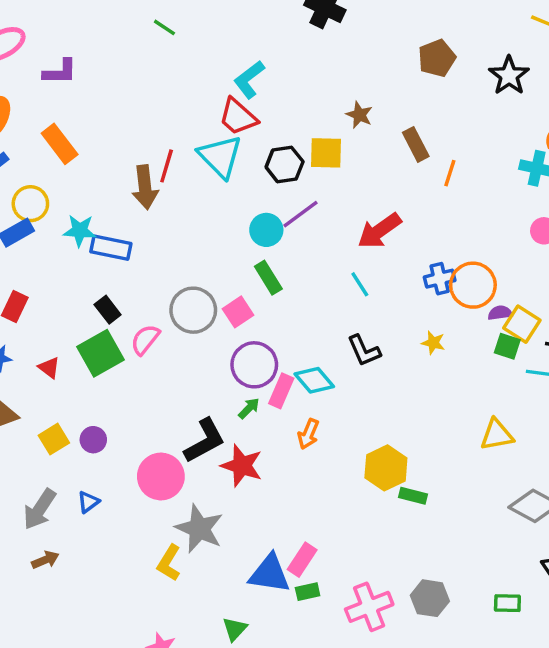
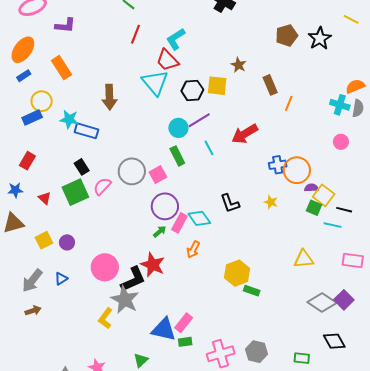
black star: (509, 76) -> (320, 38), moved
red line: (167, 166) -> (135, 34), moved
cyan line: (360, 284) -> (209, 148), moved
black L-shape: (205, 441) -> (133, 279), moved

